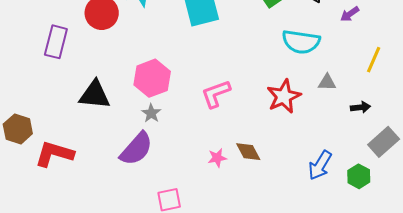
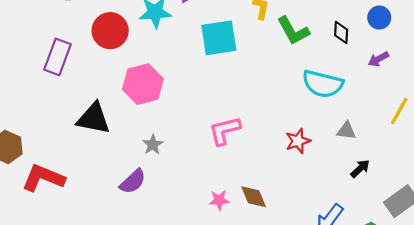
pink hexagon: (152, 78) -> (143, 84), moved
red star: (284, 96) -> (298, 141), size x0.7
black arrow: (360, 107) -> (360, 169), moved, turned -42
purple semicircle: (136, 149) -> (133, 182), size x0.7

